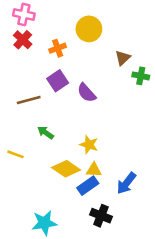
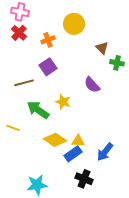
brown triangle: (123, 58) -> (102, 48), turned -32
purple semicircle: (87, 93) -> (92, 85), moved
green arrow: (46, 133) -> (38, 110), size x1.6
yellow star: (89, 145) -> (63, 102), moved

